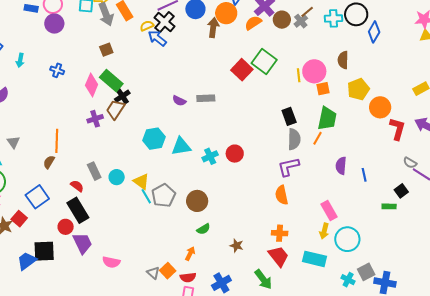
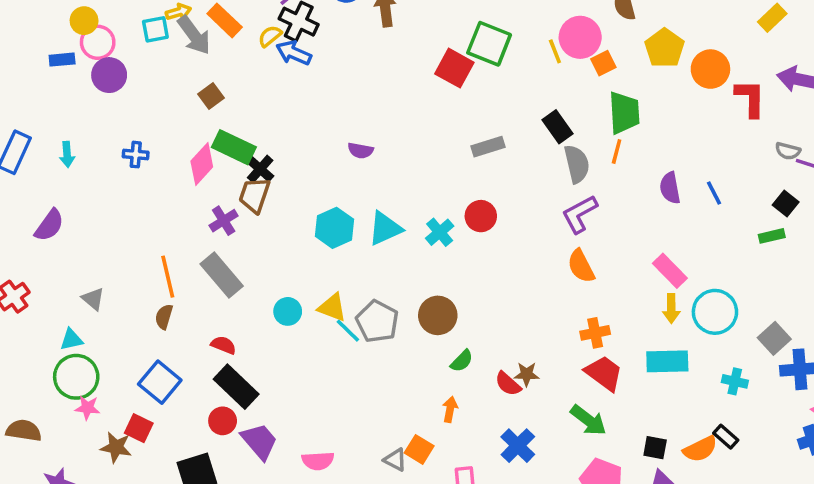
pink diamond: (92, 85) -> (202, 164), turned 35
gray rectangle: (206, 98) -> (488, 147), moved
gray rectangle: (94, 171) -> (222, 275), moved, size x1.4
gray square: (366, 272) -> (774, 338), moved
red semicircle: (188, 277) -> (508, 384), moved, turned 63

